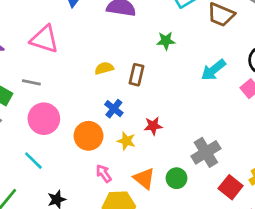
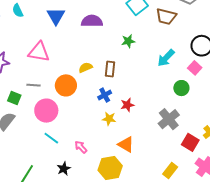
blue cross: (114, 109) -> (105, 95), moved, turned 32
orange circle: (88, 136) -> (66, 85), moved
cyan line: (33, 161) -> (51, 138), moved
pink arrow: (104, 173) -> (81, 147), moved
green circle: (177, 178) -> (181, 88), moved

